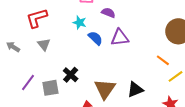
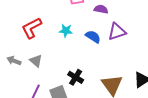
cyan star: (80, 22) -> (66, 31), moved
gray triangle: (44, 44) -> (36, 61), moved

